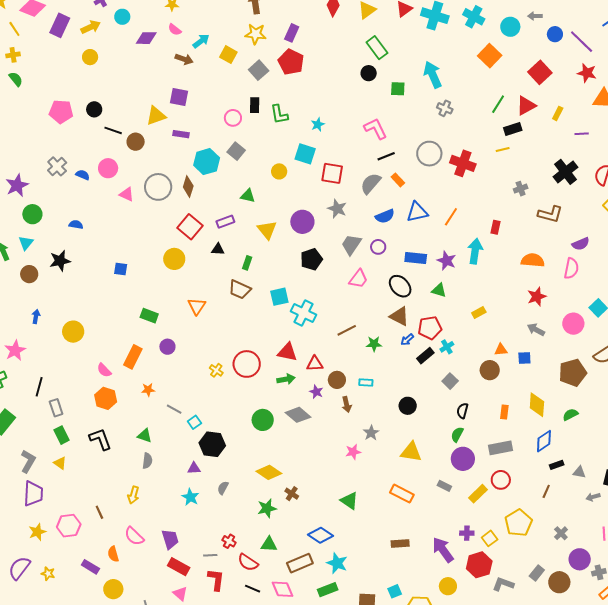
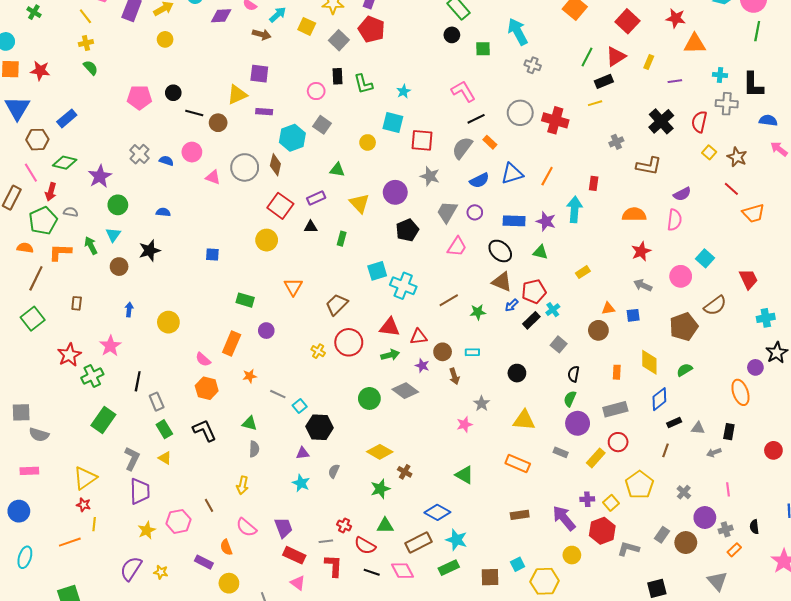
brown trapezoid: (240, 290) -> (337, 305), moved, turned 115

